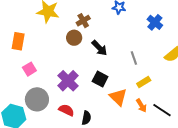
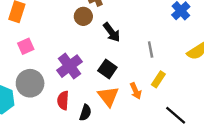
yellow rectangle: (144, 82) -> (158, 79), turned -32
orange triangle: (118, 97) -> (108, 96), moved
orange arrow: (141, 105) -> (136, 91), moved
red semicircle: (66, 110) -> (63, 100), turned -119

